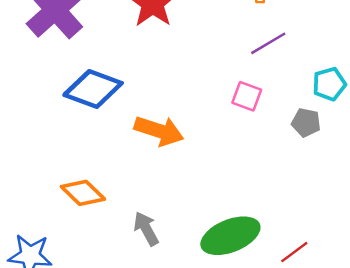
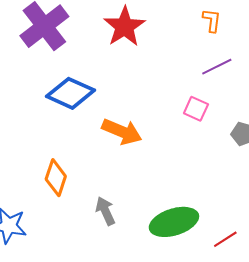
orange diamond: (83, 193) -> (56, 178), turned 60

